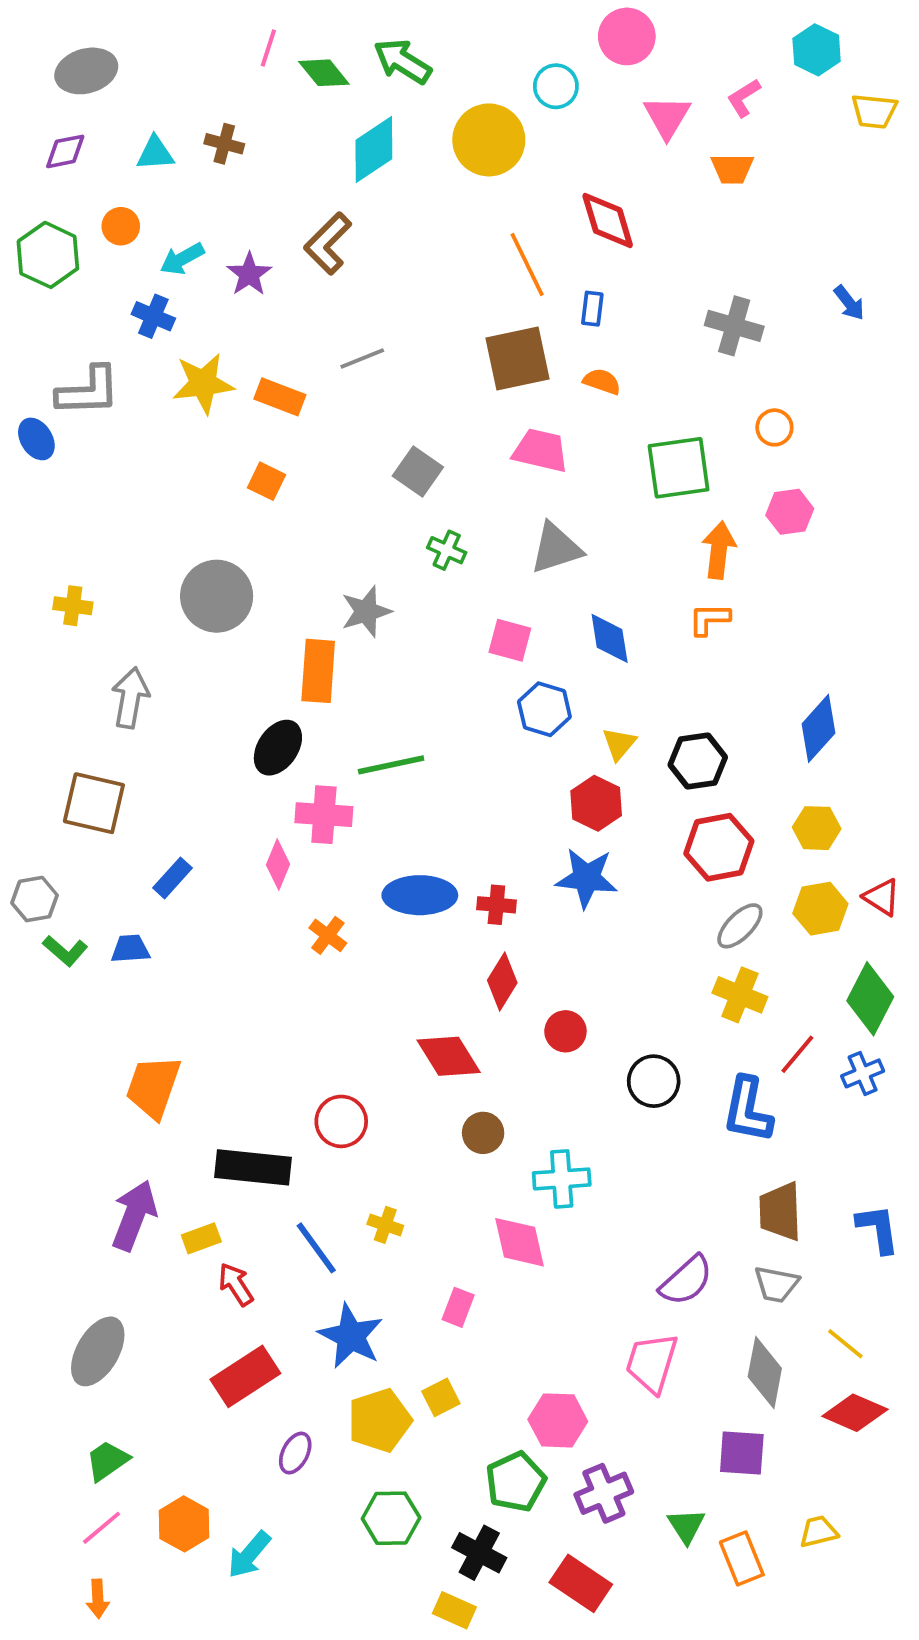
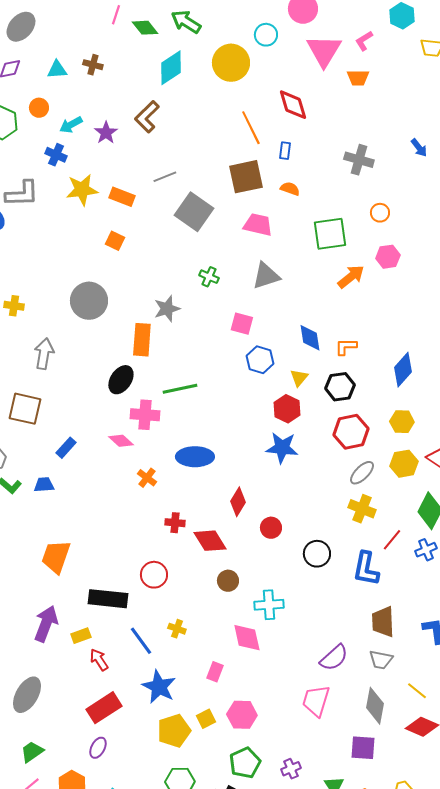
gray ellipse: (86, 71) -> (21, 27), turned -32
pink triangle: (667, 117) -> (324, 51), size x1.4
gray square: (418, 472) -> (194, 212), moved, size x1.5
orange arrow: (719, 550) -> (351, 277), turned 44
orange L-shape: (709, 619) -> (346, 347), moved
blue diamond: (610, 638) -> (310, 338), moved
pink diamond: (278, 865) -> (121, 441), turned -70
red cross: (496, 905) -> (175, 523), moved
pink hexagon: (558, 1420) -> (242, 715), moved
purple ellipse: (295, 1453) -> (98, 748), moved
purple cross: (604, 1493) -> (291, 769), size x0.7

